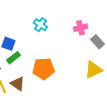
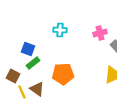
cyan cross: (40, 25) -> (60, 30), turned -32

